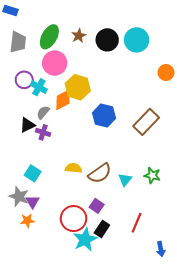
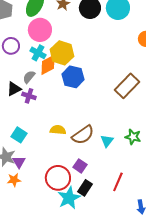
cyan cross: (39, 87) -> (38, 53), moved
blue hexagon: (104, 116) -> (73, 77), moved

